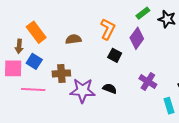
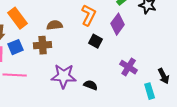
blue square: (34, 61) -> (16, 47), turned 35
brown cross: (61, 73) -> (43, 45), moved
black semicircle: (110, 89) -> (91, 85), moved

